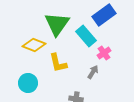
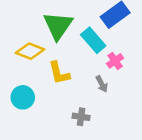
gray arrow: (93, 72) -> (102, 84), turned 120

